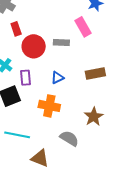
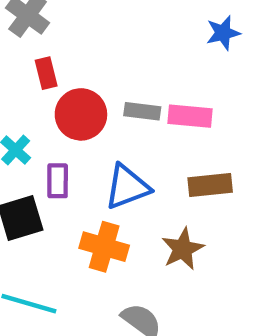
pink rectangle: (83, 27) -> (190, 116), moved, turned -60
blue triangle: (57, 78) -> (127, 187), size x1.6
brown star: (94, 117) -> (183, 249), moved

